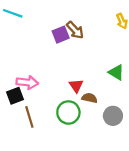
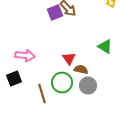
black square: (15, 96) -> (14, 79), moved
gray circle: (113, 116) -> (88, 86), moved
brown line: (29, 117) -> (42, 94), moved

